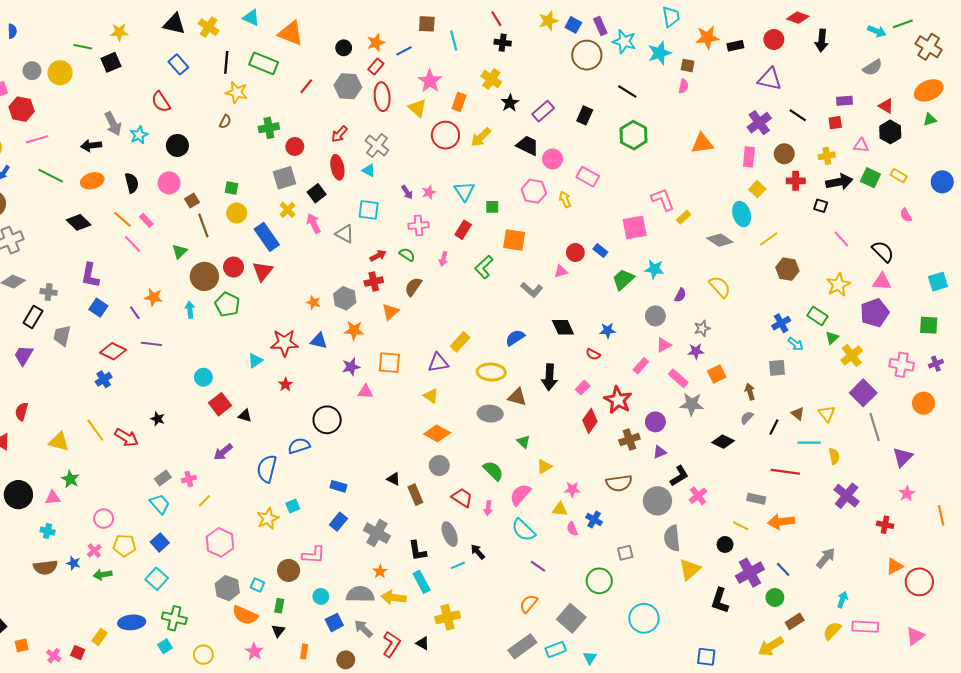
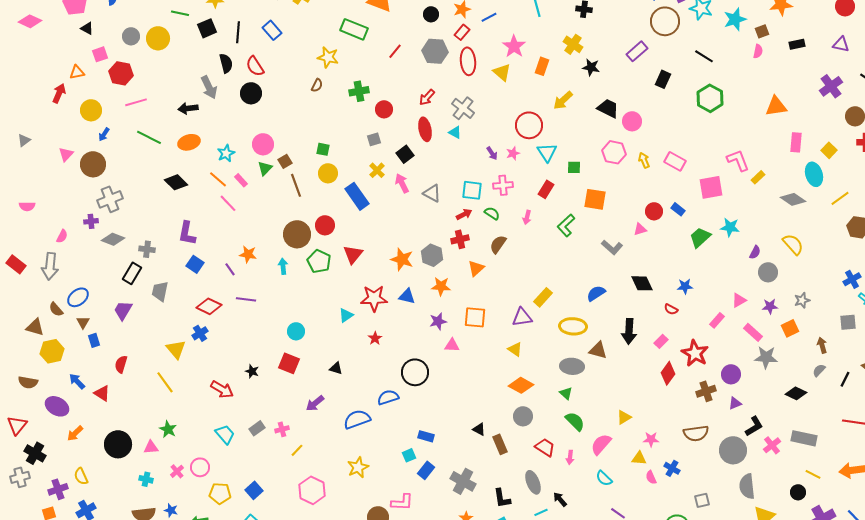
black rectangle: (735, 46) -> (797, 44), moved
black line: (226, 62) -> (238, 32), moved
brown square: (688, 65) -> (762, 31), turned -32
purple triangle: (770, 79) -> (841, 44), size x0.7
black star: (510, 103) -> (591, 67), turned -30
purple rectangle: (543, 111) -> (637, 51), moved
cyan star: (139, 135) -> (226, 153), moved
red circle: (445, 135) -> (529, 125), moved
black circle: (177, 145) -> (251, 93), moved
pink rectangle: (749, 157) -> (796, 142), moved
pink rectangle: (588, 177) -> (675, 161), moved
gray square: (284, 178) -> (374, 139), size x0.6
black semicircle: (132, 183) -> (226, 63), moved
cyan square: (369, 210) -> (472, 190), moved
green triangle: (179, 251) -> (265, 168), moved
red triangle: (263, 271) -> (353, 254), moved
orange star: (314, 302) -> (402, 259), size x1.6
gray circle: (655, 316) -> (768, 272), moved
gray star: (702, 328) -> (802, 300), moved
red square: (220, 404) -> (289, 363), moved, turned -30
yellow line: (95, 430) -> (165, 382), moved
yellow triangle: (59, 442) -> (176, 349), moved, turned 35
green triangle: (523, 442) -> (566, 393), moved
blue semicircle: (267, 469) -> (357, 419), turned 56
gray rectangle: (756, 499) -> (804, 438), moved, size x1.4
cyan trapezoid: (160, 504) -> (225, 434), moved
cyan square: (293, 506) -> (409, 455), moved
cyan semicircle: (523, 530) -> (604, 478), size x0.7
pink cross: (94, 551) -> (177, 471), moved

